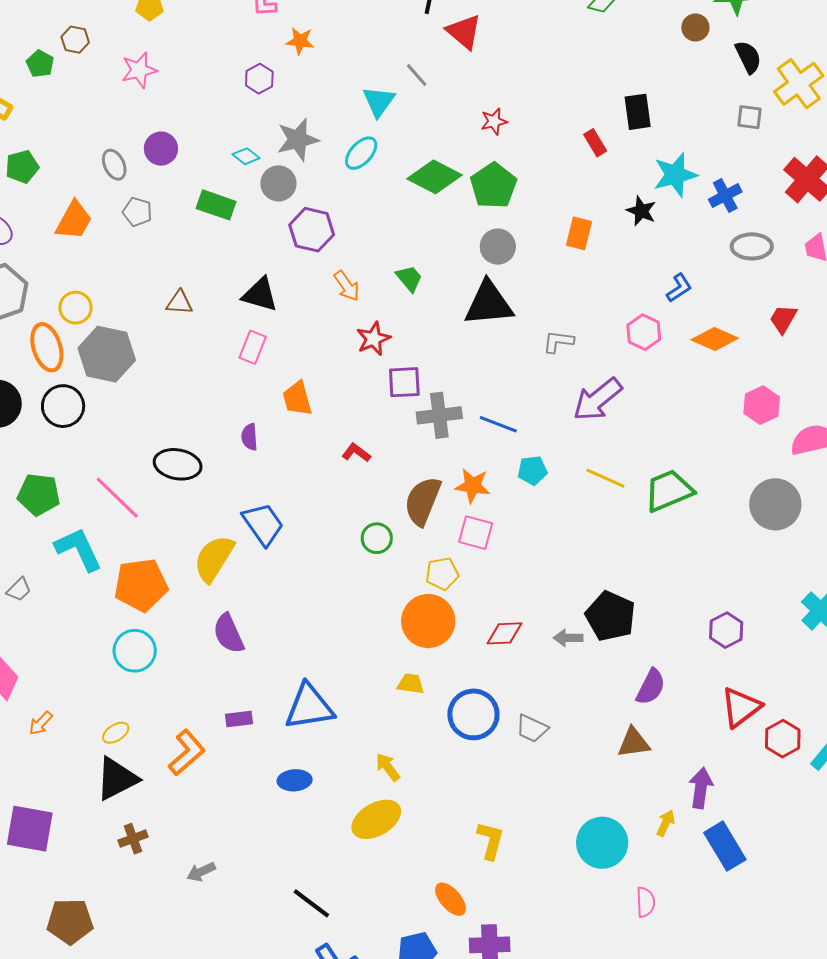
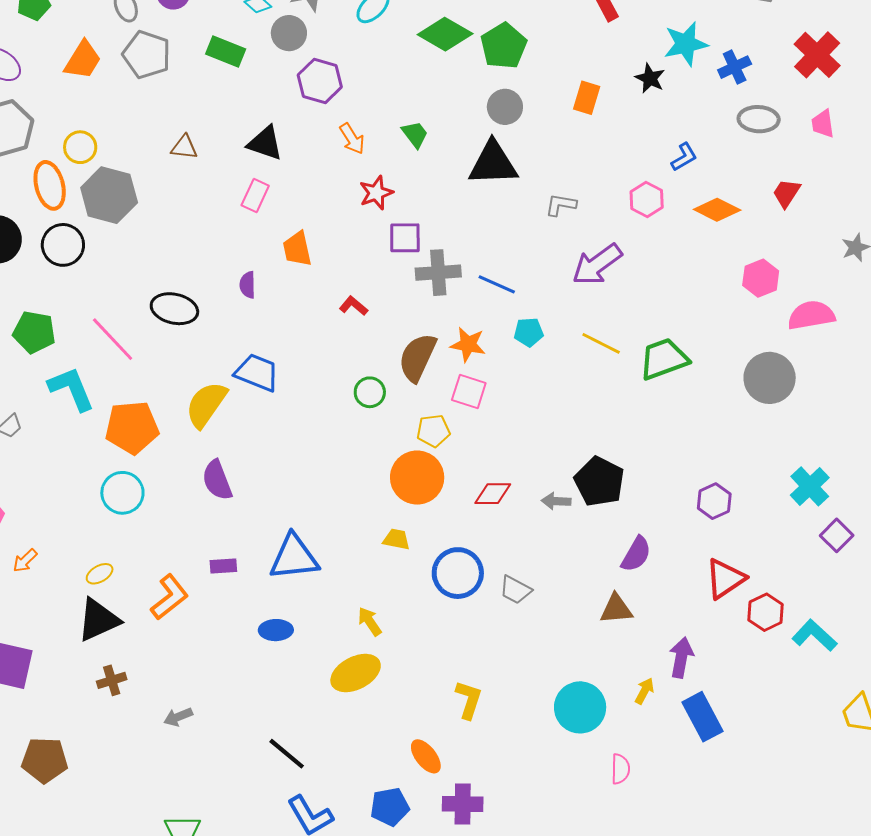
gray pentagon: (137, 212) -> (147, 55), size x1.6
blue trapezoid: (263, 524) -> (257, 373), turned -36

